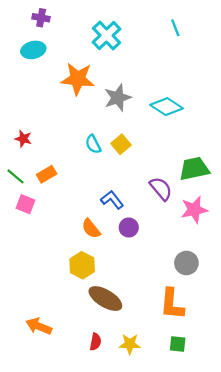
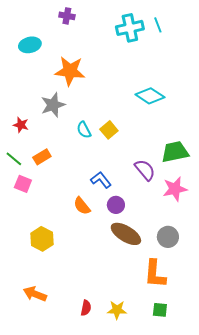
purple cross: (41, 18) -> (67, 16), moved
cyan cross: (107, 36) -> (130, 28), moved, turned 32
gray star: (118, 98) -> (53, 105), moved
yellow hexagon: (82, 265) -> (42, 239), moved
brown ellipse: (105, 299) -> (126, 234), moved

